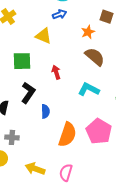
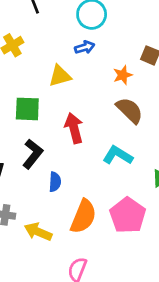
yellow triangle: (43, 36) -> (60, 76), turned -42
red arrow: (56, 72) -> (74, 128), size x1.5
yellow arrow: (35, 169) -> (38, 232), moved

